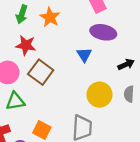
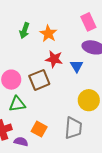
red star: (26, 45) -> (54, 59), moved
brown square: (41, 72) -> (39, 80), turned 30

